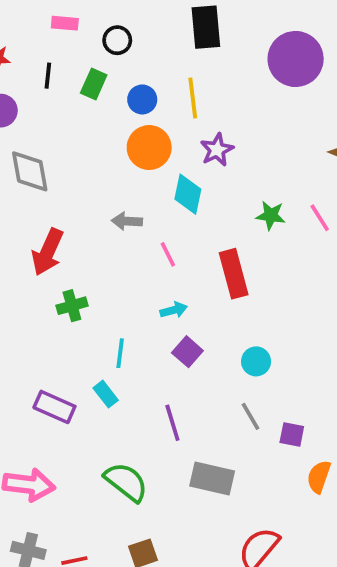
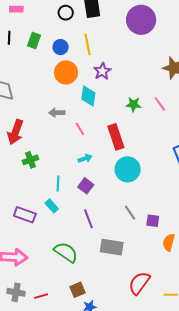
black circle: (117, 40) -> (66, 13), moved
purple square: (187, 352) -> (86, 186), moved
cyan circle: (256, 361) -> (128, 169), moved, size x1.6

